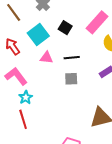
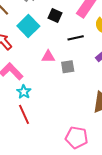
pink triangle: (47, 58) -> (48, 57), moved
black line: (72, 58) -> (76, 38), moved

